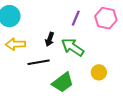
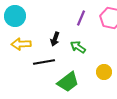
green arrow: (73, 47) -> (78, 47), size x0.7

